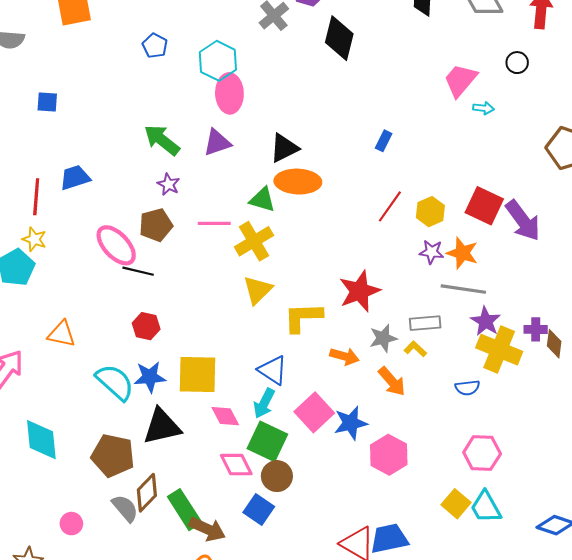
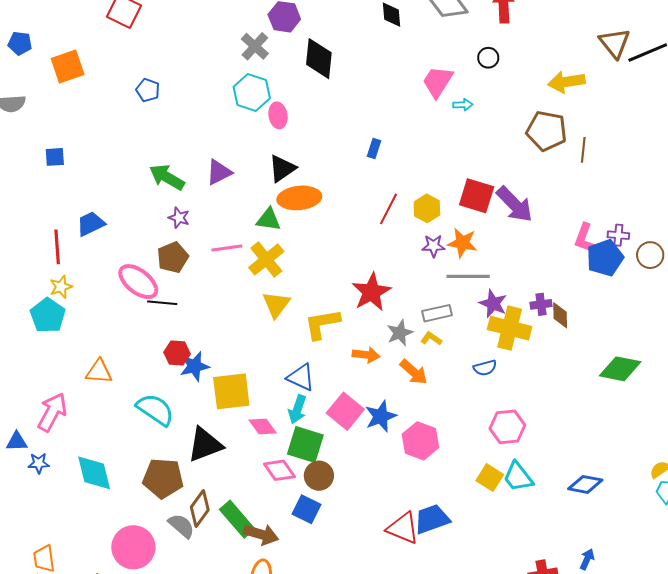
cyan hexagon: (218, 61) -> (252, 93), moved
pink ellipse: (229, 93) -> (278, 115), moved, size x0.7
yellow star: (34, 239) -> (61, 287), turned -30
blue star: (150, 377) -> (194, 366), moved
pink circle: (71, 524) -> (133, 547), size x2.0

